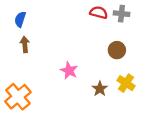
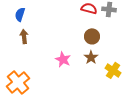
brown circle: (117, 50) -> (92, 36), moved
brown star: (100, 89) -> (91, 57), moved

